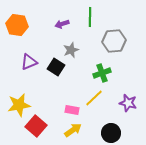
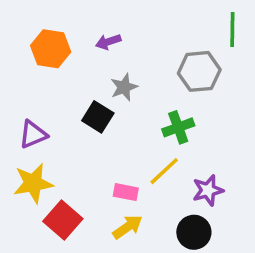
green line: (90, 17) -> (232, 30), moved
orange hexagon: (17, 25) -> (51, 49), moved
purple triangle: (29, 62) -> (33, 134), moved
purple star: (128, 103) -> (208, 190), moved, turned -30

